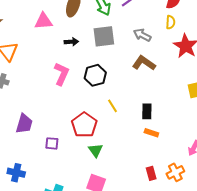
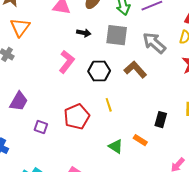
gray arrow: (142, 35) -> (154, 43), size x1.4
brown L-shape: (144, 63) -> (135, 70), moved
black rectangle: (147, 111) -> (161, 120), moved
green triangle: (96, 150) -> (116, 146), moved, turned -35

